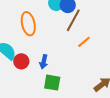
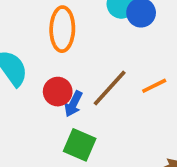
brown line: (73, 20) -> (110, 88), moved
red circle: (21, 61) -> (58, 92), moved

